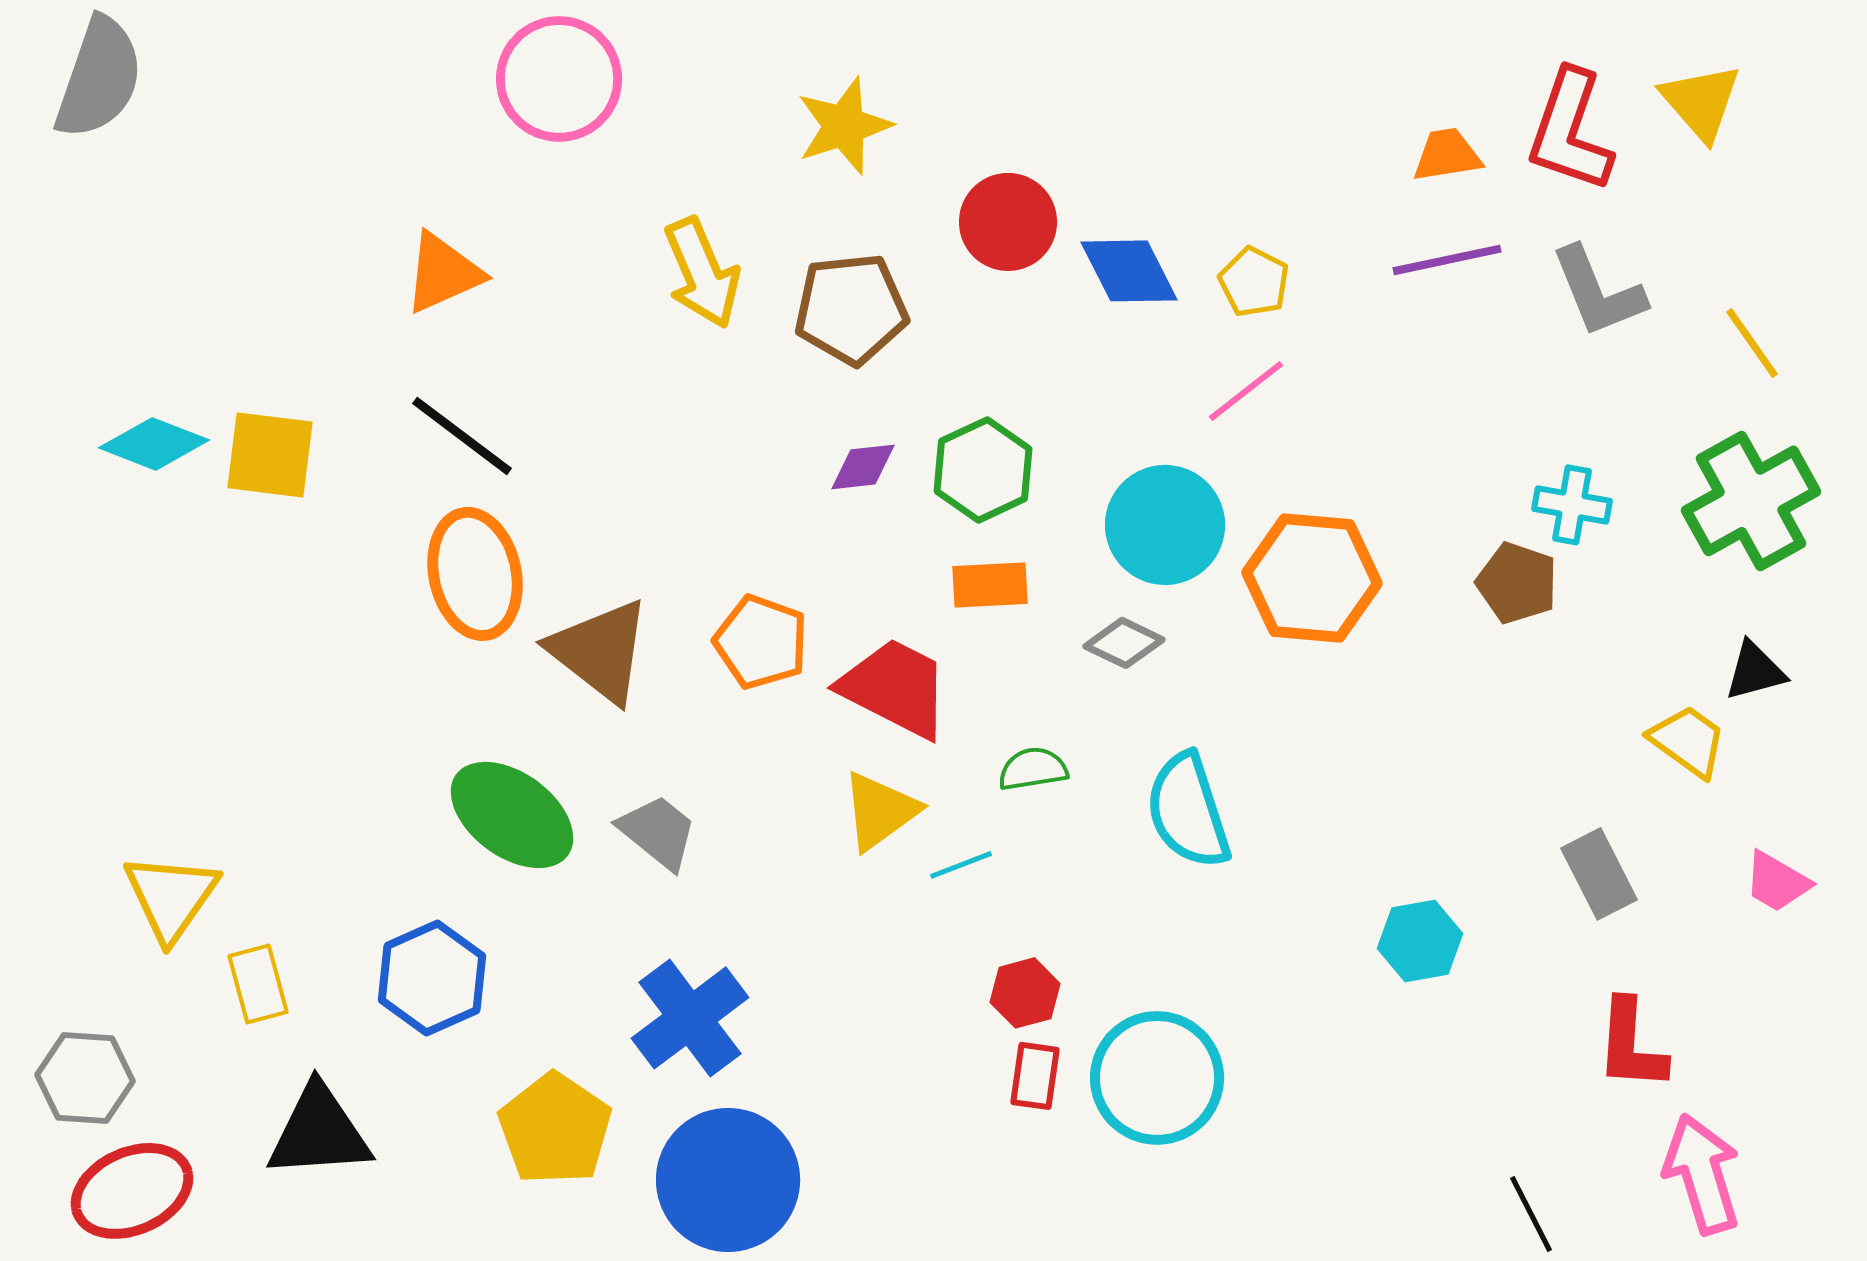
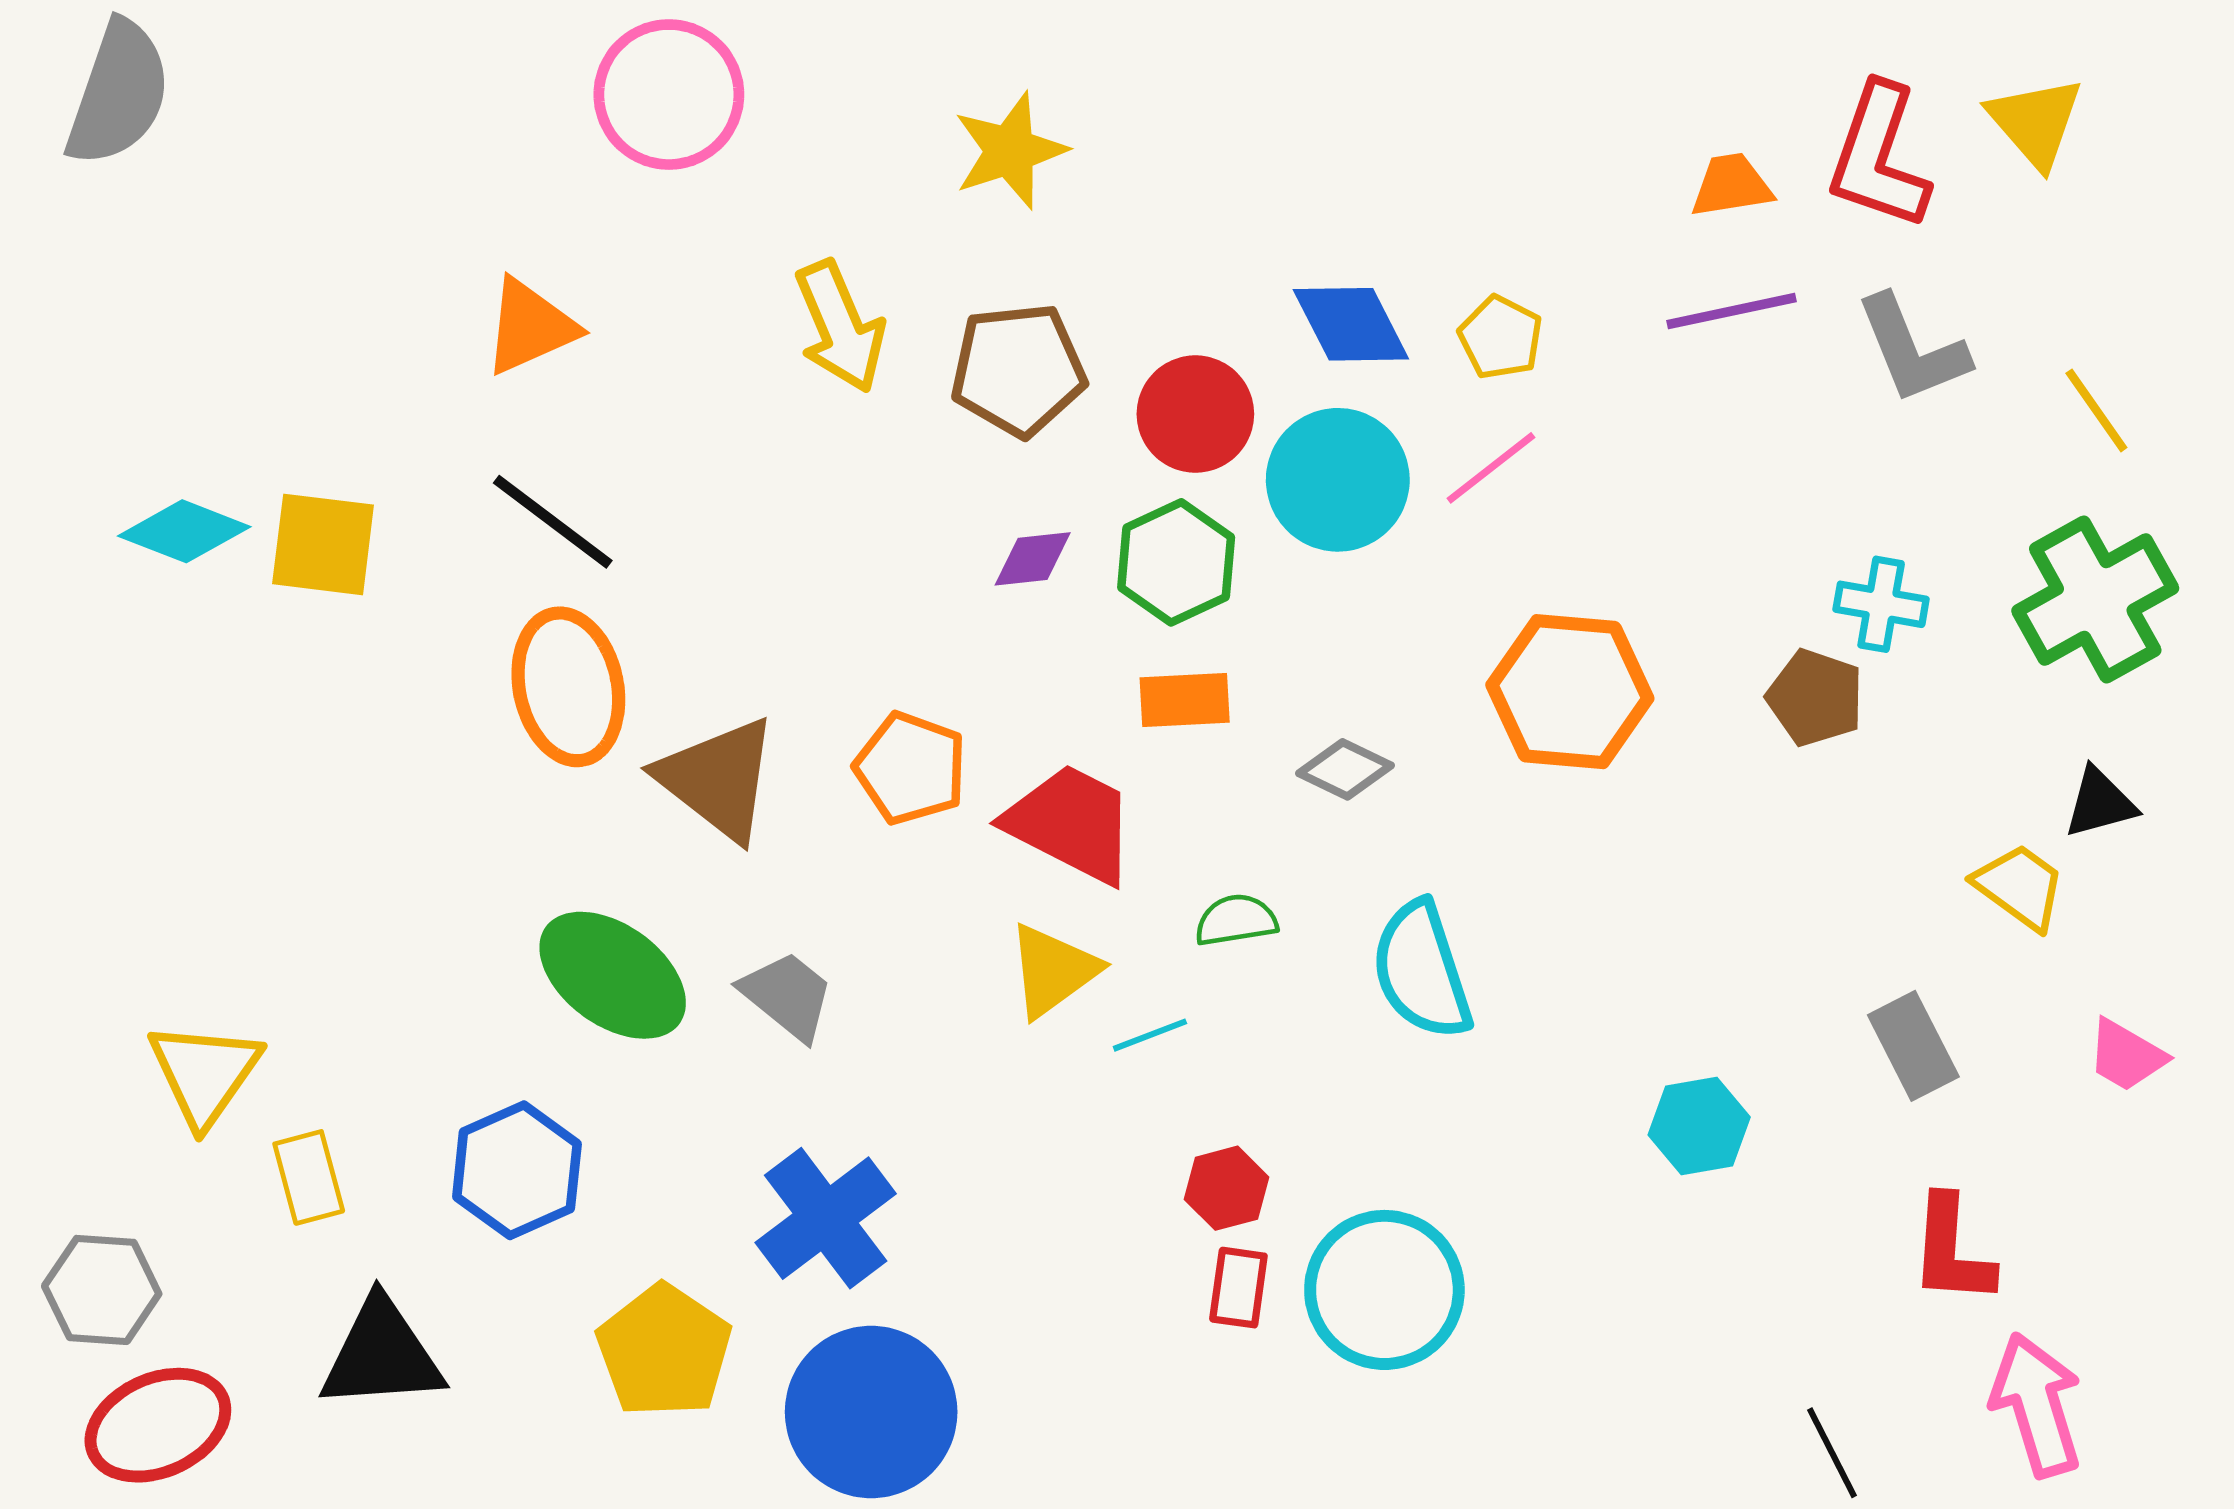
red circle: (1008, 222) -> (1195, 414), moved
cyan circle: (1165, 525) -> (1338, 480), moved

